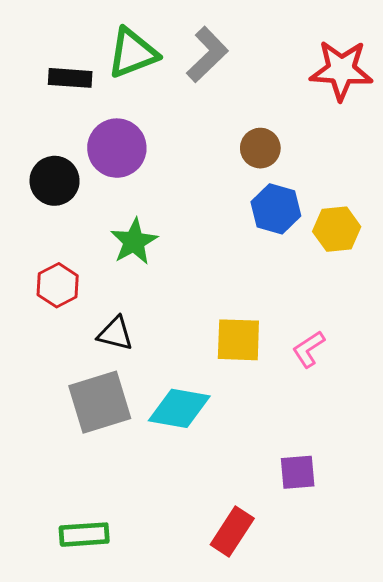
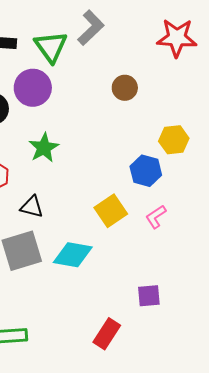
green triangle: (132, 53) -> (51, 47), moved, turned -45
blue hexagon: (276, 209) -> (146, 171), moved
yellow square: (238, 340) -> (111, 211), turned -36

